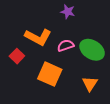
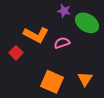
green ellipse: (92, 50) -> (87, 23), moved
orange square: (50, 74) -> (52, 82), moved

